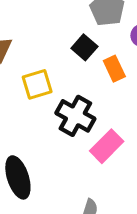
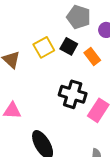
yellow square: (37, 84) -> (44, 47), moved

